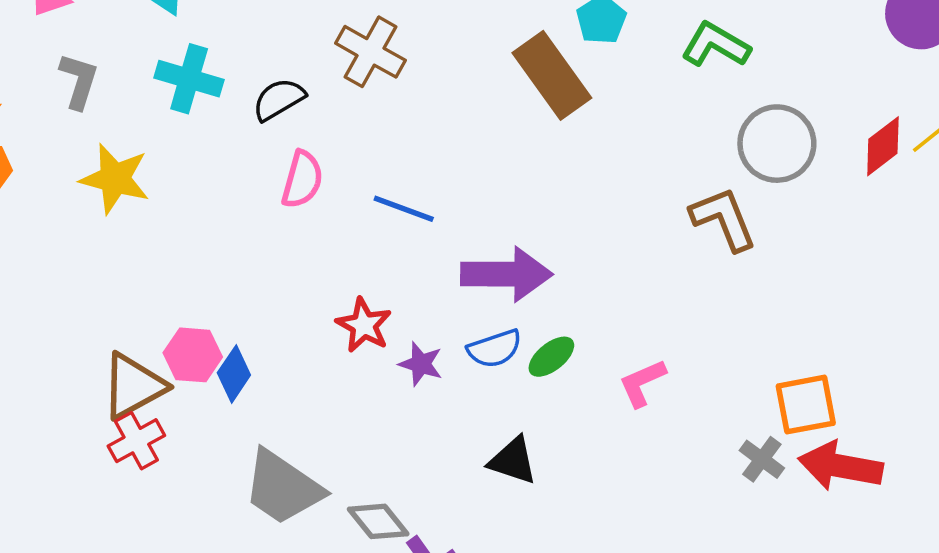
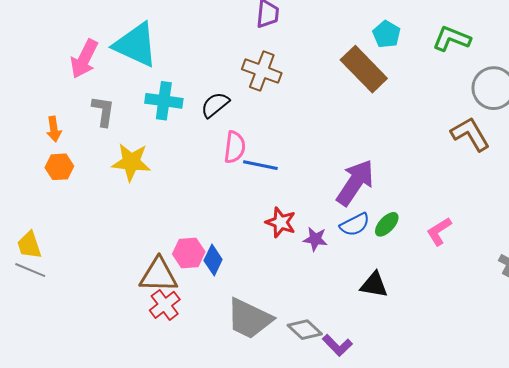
blue line: (404, 209) -> (260, 165), moved
purple arrow: (506, 274) -> (355, 183), turned -48
brown triangle: (133, 386) -> (159, 275), turned 39

